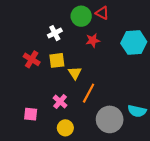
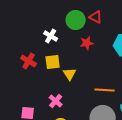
white cross: (55, 33) -> (51, 36), turned -32
orange line: (89, 93) -> (105, 90), moved, turned 66

